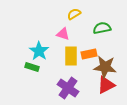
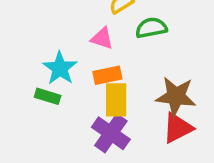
green semicircle: (102, 28) -> (151, 28), moved
orange rectangle: (89, 54) -> (107, 75), moved
yellow rectangle: (71, 56) -> (116, 100), moved

